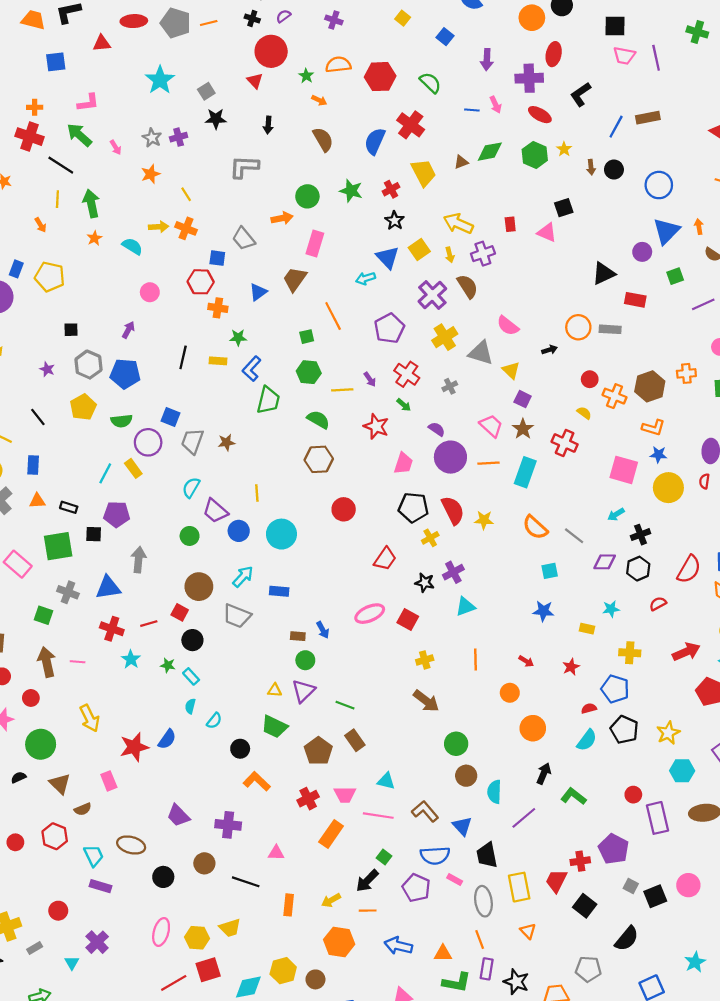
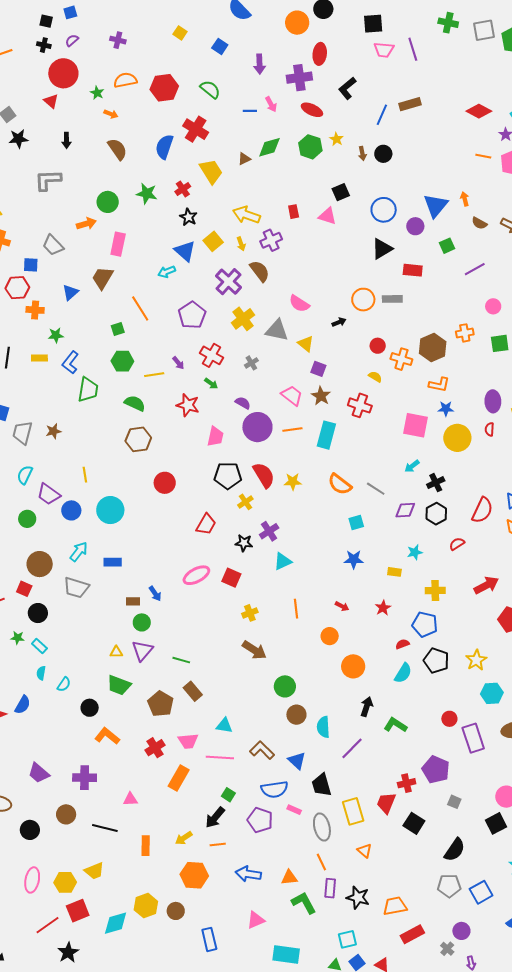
blue circle: (659, 185) -> (384, 210), moved
black square: (655, 896) -> (496, 823), moved
gray pentagon: (588, 969) -> (449, 886), moved
green L-shape: (457, 982) -> (304, 903), turned -124

